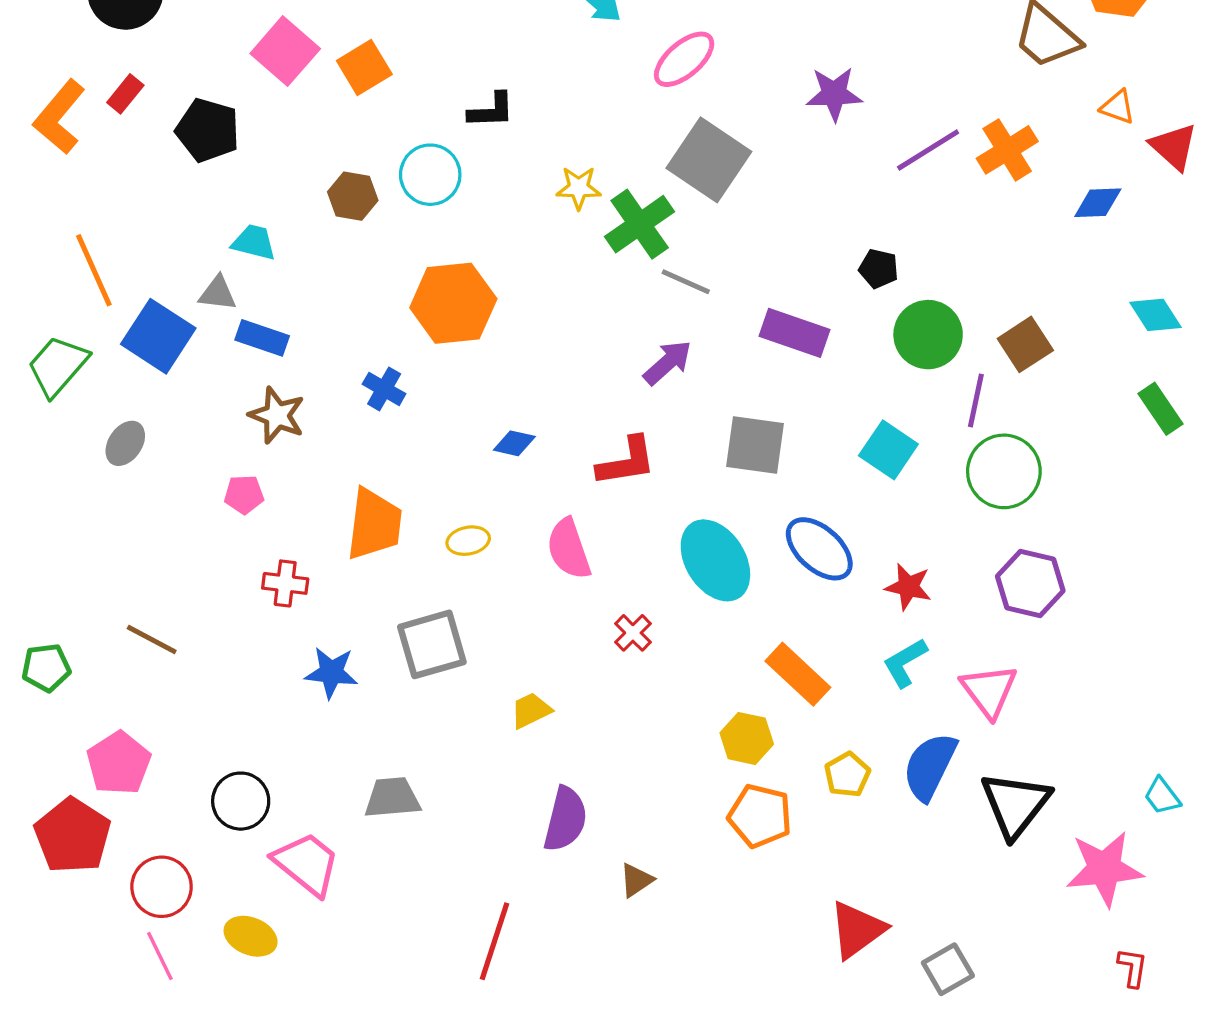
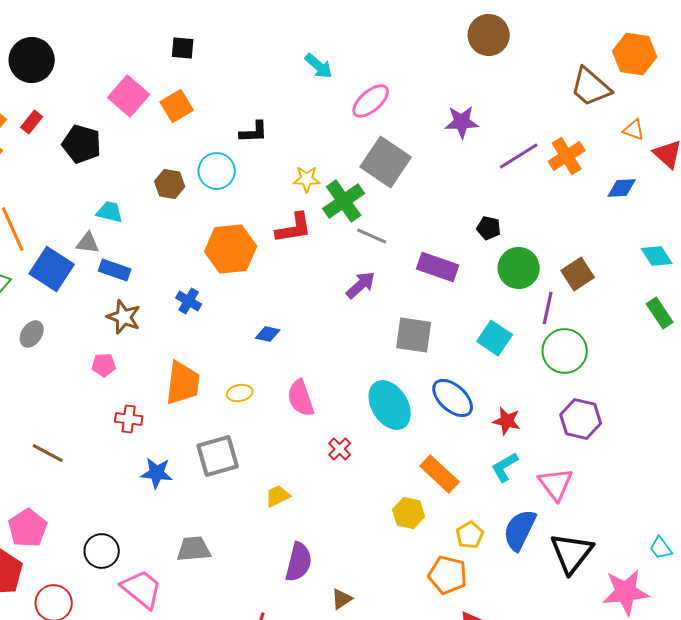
red L-shape: (626, 461) -> (294, 228), moved
orange pentagon: (760, 816) -> (448, 575), moved

